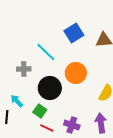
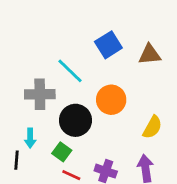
gray cross: (24, 69) -> (40, 94), size x1.5
cyan arrow: (17, 101) -> (30, 138), turned -136

